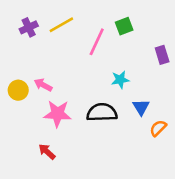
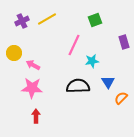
pink line: (97, 42) -> (74, 45), moved
yellow circle: (18, 90) -> (14, 53), moved
pink star: (57, 114) -> (32, 88), moved
red arrow: (47, 152) -> (36, 116), turned 48

